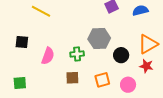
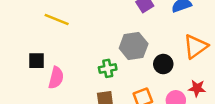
pink semicircle: (48, 56) -> (56, 78), moved
red star: (146, 66) -> (197, 88), moved

